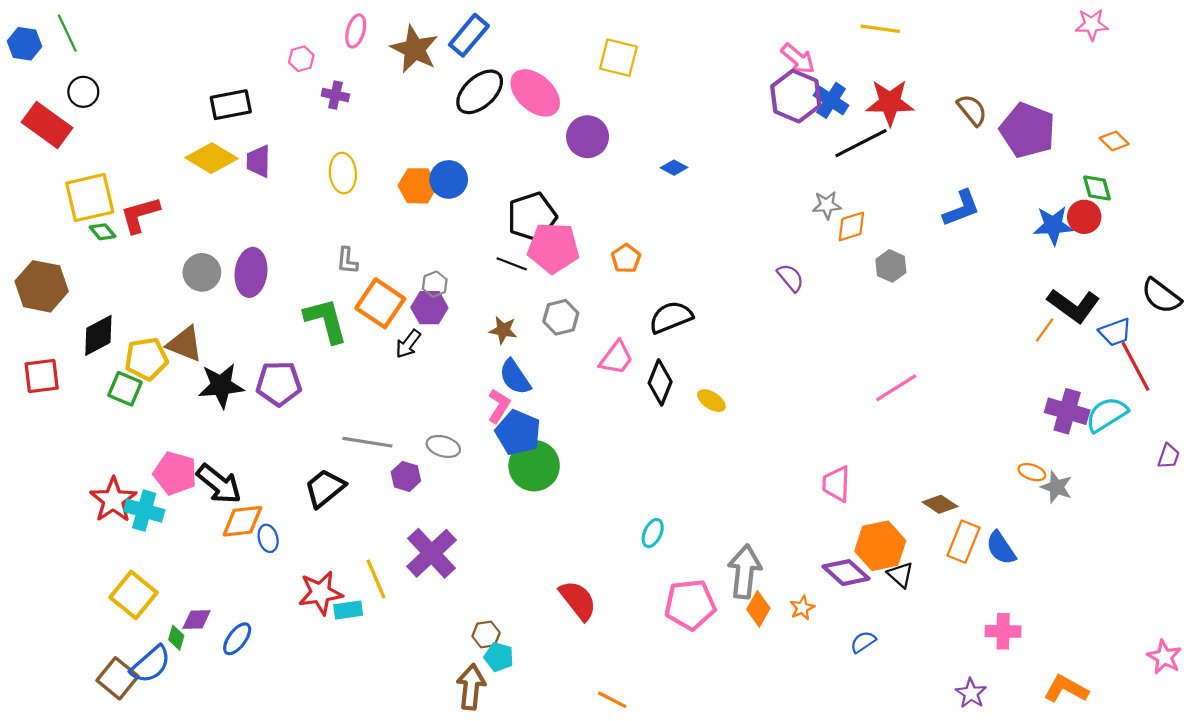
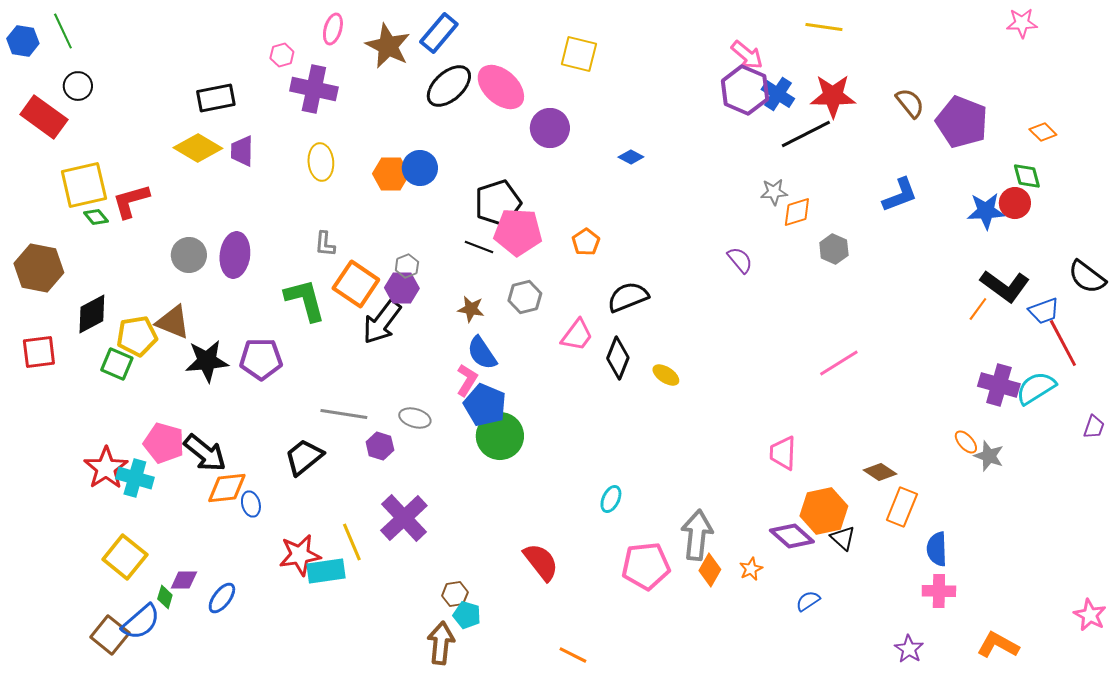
purple cross: (335, 95) -> (314, 89), size x1.8
black arrow: (408, 344) -> (382, 322), size x1.6
orange ellipse: (1032, 472) -> (966, 442), turned 30
blue semicircle: (1001, 548) -> (937, 549), moved, turned 32
cyan rectangle: (348, 610) -> (326, 571), size x1.4

